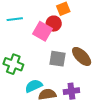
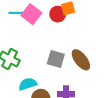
red circle: (54, 24) -> (58, 14), moved
pink square: (42, 31) -> (31, 14), moved

